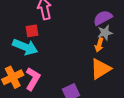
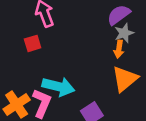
cyan arrow: (25, 47) -> (58, 87), moved

